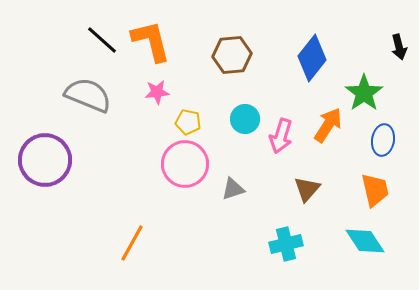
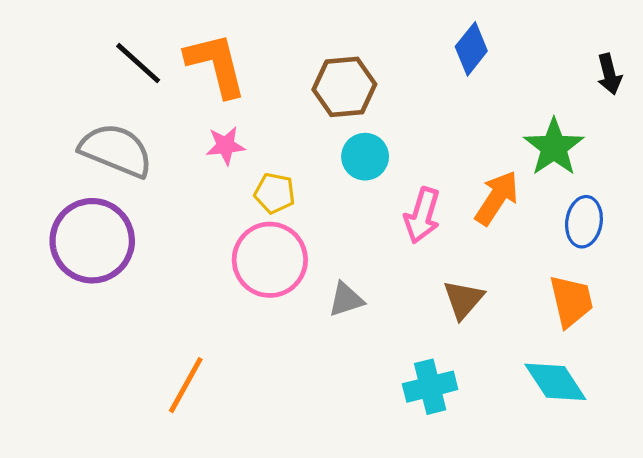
blue diamond: (312, 58) -> (471, 49), moved, size x0.7
cyan circle: (245, 119) -> (365, 157), moved
purple circle: (45, 160) -> (92, 241), moved

